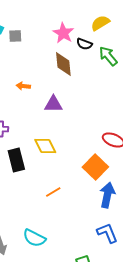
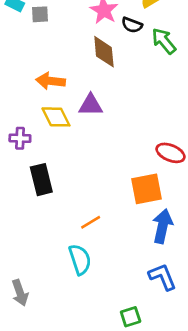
orange arrow: (23, 86) -> (51, 81), size x1.5
yellow diamond: (45, 146) -> (56, 117), moved
orange square: (95, 167) -> (147, 189), turned 35
cyan semicircle: (34, 238) -> (80, 259), moved, turned -135

